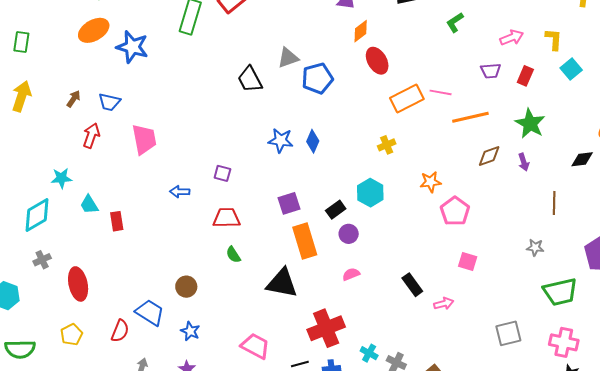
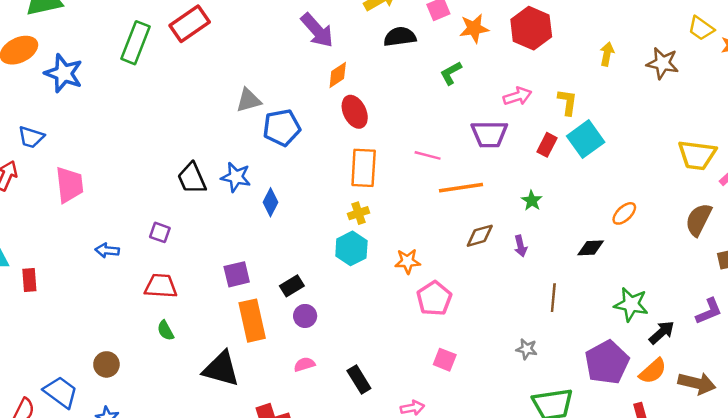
cyan square: (571, 69) -> (586, 139), size x1.4
purple trapezoid: (491, 71) -> (489, 134), size x1.5
red rectangle: (525, 76) -> (547, 145), moved
black trapezoid: (250, 79) -> (192, 178), moved
orange rectangle: (407, 98) -> (364, 168), moved, turned -64
green star: (530, 124) -> (532, 201), size x0.6
blue star: (281, 140) -> (236, 177), moved
cyan hexagon: (370, 193) -> (351, 248), moved
black rectangle: (412, 285) -> (359, 380), moved

